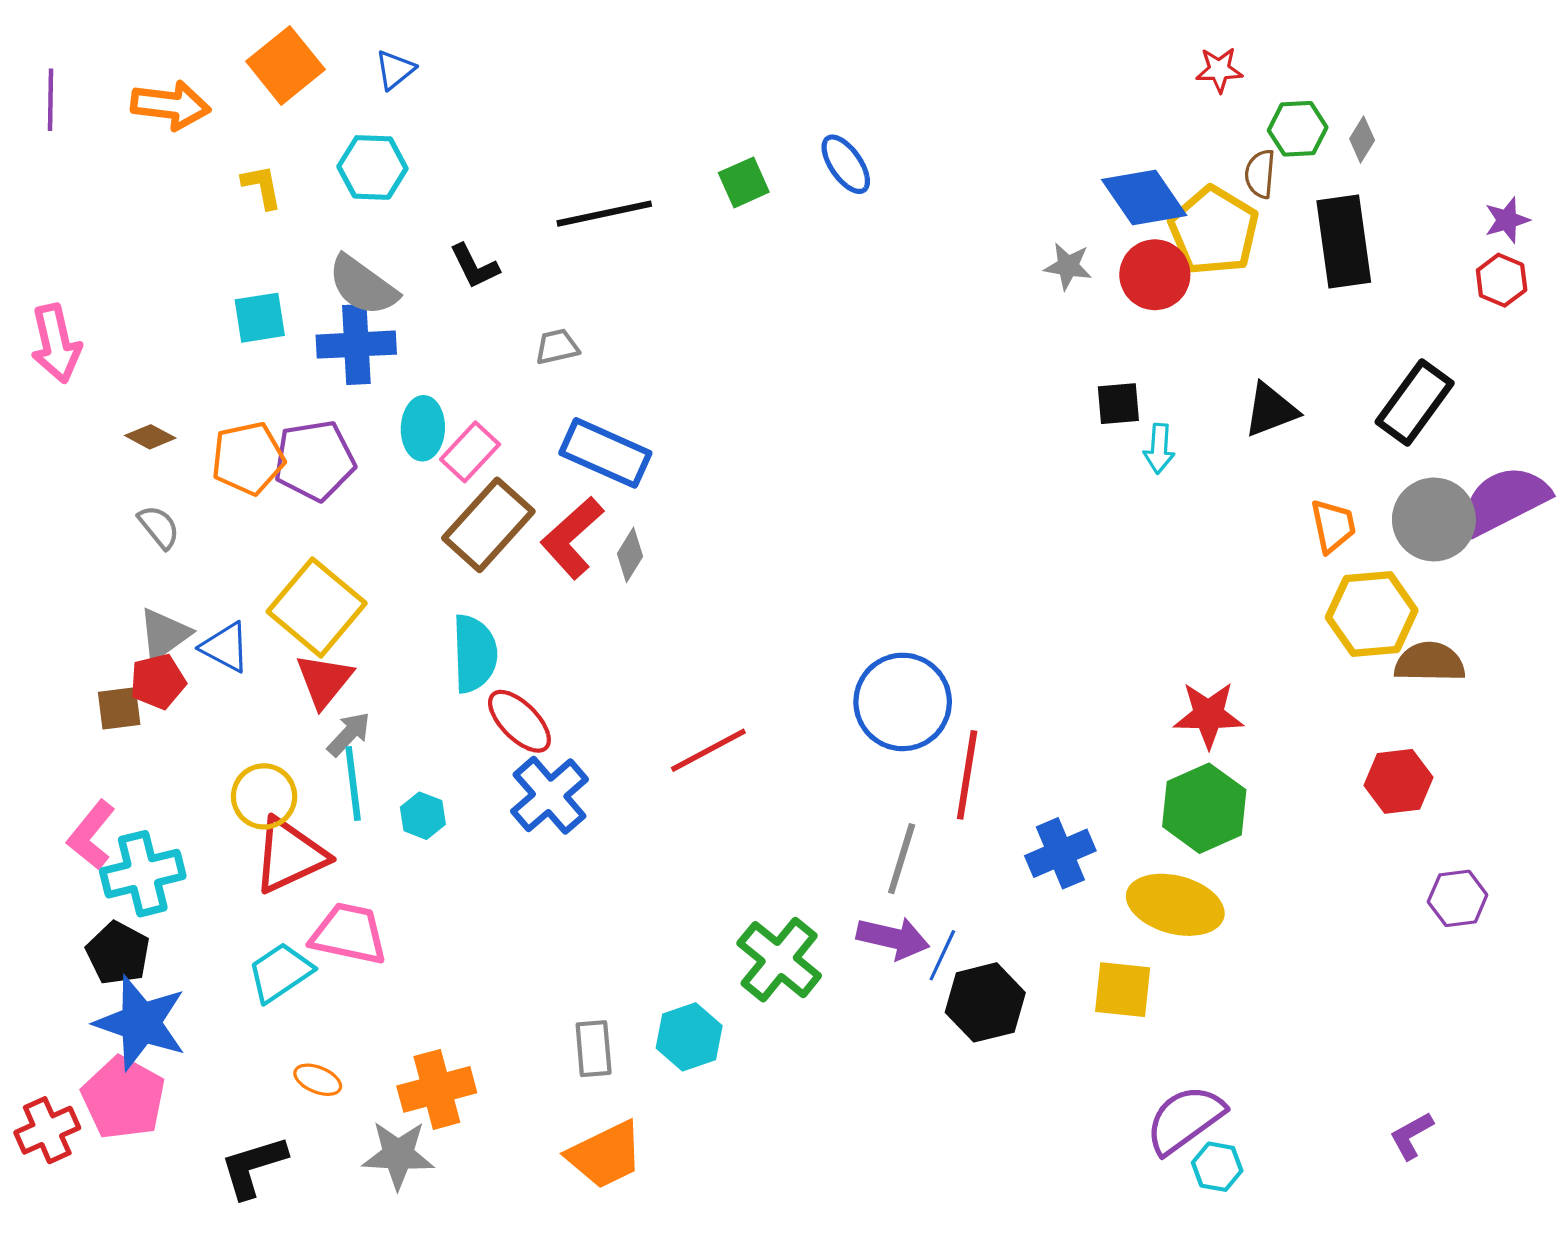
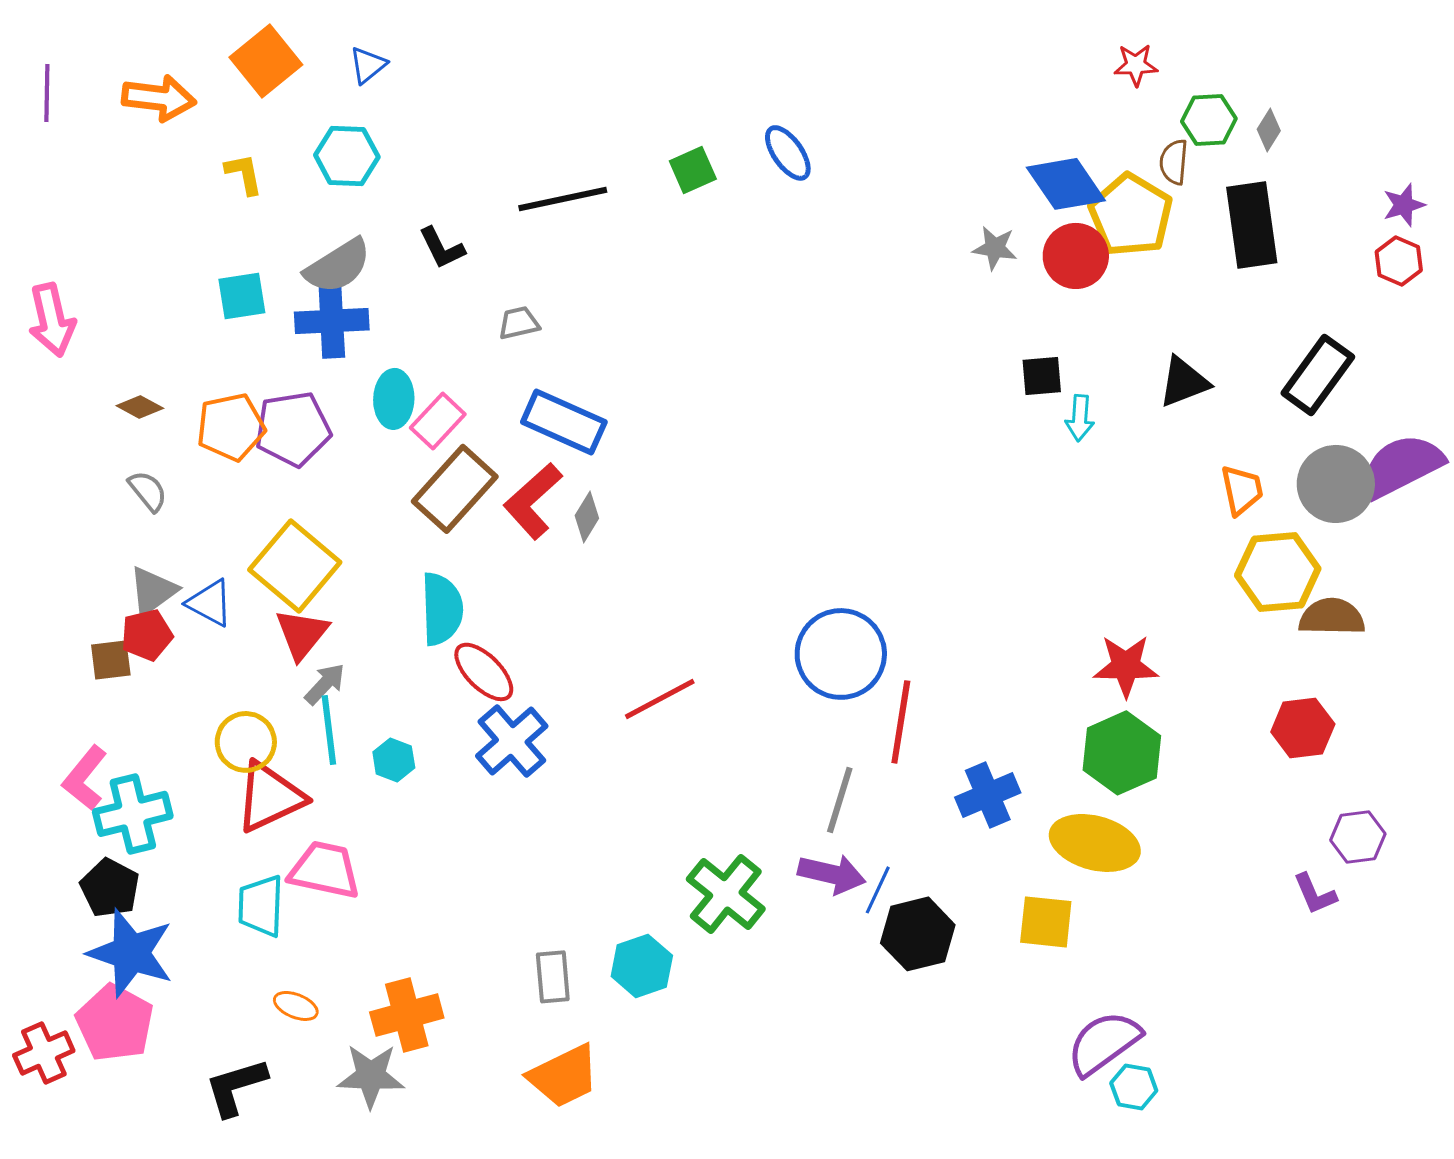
gray semicircle: (363, 285) -> (338, 266), turned -68
cyan trapezoid: (280, 972) -> (261, 906), turned -54
purple L-shape: (1411, 1136) -> (1315, 894), moved, turned -84

